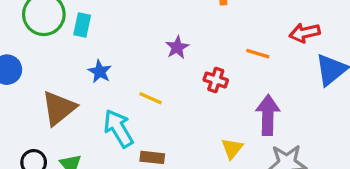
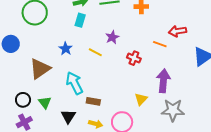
cyan rectangle: (82, 25) -> (80, 20), moved
red arrow: (305, 33) -> (178, 31), moved
yellow line: (151, 98) -> (95, 52), moved

